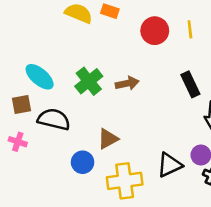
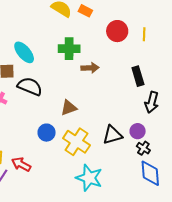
green cross: (89, 81) -> (69, 49), moved, turned 30
blue circle: (83, 162) -> (47, 133), moved
yellow cross: (125, 181) -> (76, 142), turned 32

